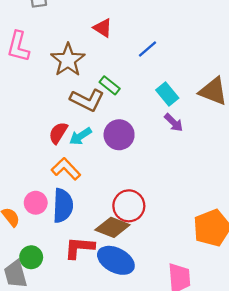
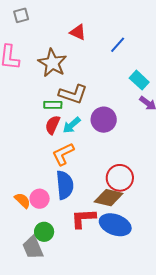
green rectangle: (110, 85) -> (53, 105), moved, turned -30
orange L-shape: (66, 169) -> (63, 154), turned -65
pink circle: (36, 203) -> (40, 199), moved

